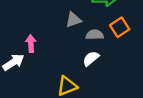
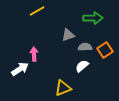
orange square: (120, 27) -> (105, 50), moved

